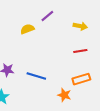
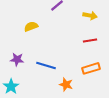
yellow semicircle: (27, 29) -> (31, 26), moved
orange star: (64, 95) -> (66, 84), moved

